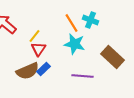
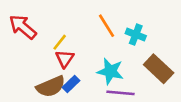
cyan cross: (90, 20) -> (136, 35), moved
cyan star: (74, 44) -> (110, 71), moved

